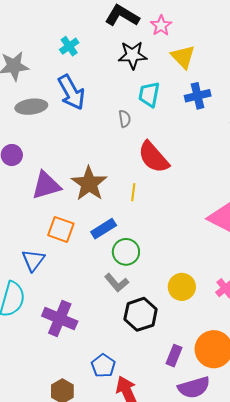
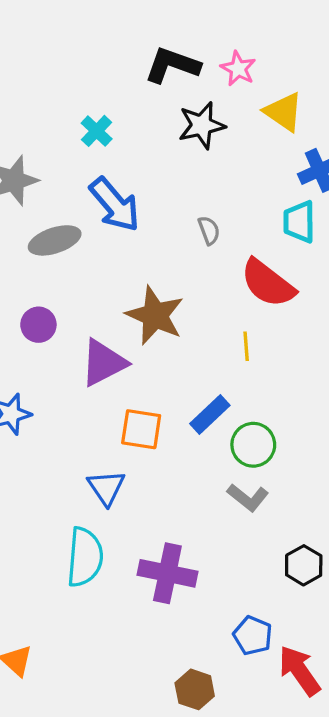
cyan trapezoid: (149, 94) -> (299, 222), moved
brown star: (89, 184) -> (155, 315), moved
black hexagon: (141, 314) -> (304, 565), moved, size x0.7

